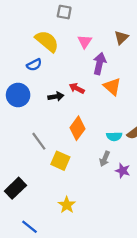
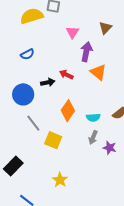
yellow semicircle: (47, 41) -> (32, 16), moved, turned -55
blue circle: (18, 95) -> (23, 94), moved
cyan semicircle: (114, 136) -> (93, 117), moved

